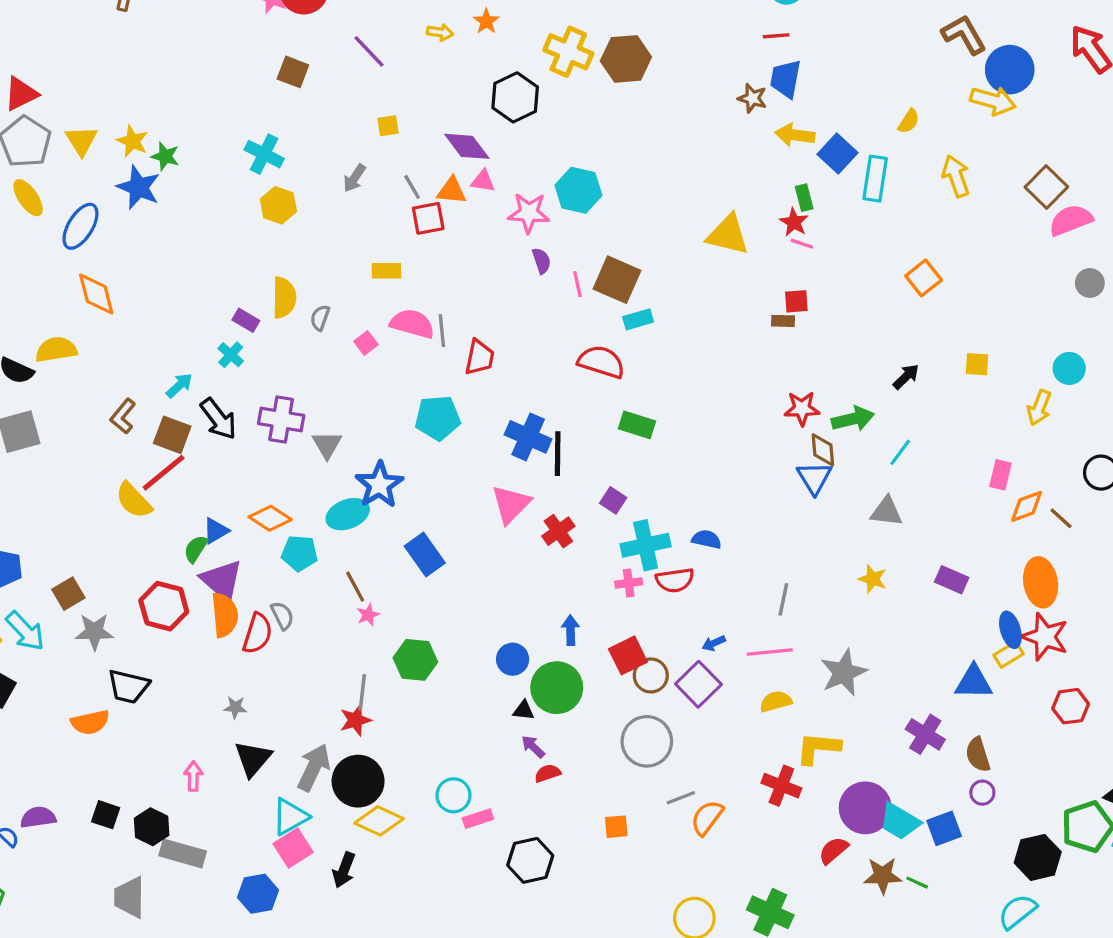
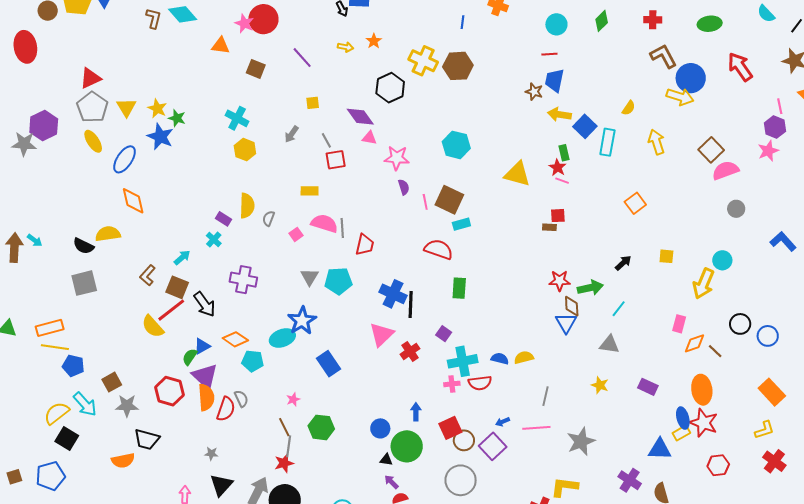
cyan hexagon: (578, 190) -> (456, 145), moved
orange triangle: (452, 191) -> (221, 46), moved
yellow arrow: (1039, 408) -> (704, 284), size x1.4
black arrow: (219, 419) -> (205, 304), moved
green rectangle: (637, 425) -> (459, 288), turned 75
gray triangle: (327, 445) -> (310, 277), moved
brown line: (355, 587) -> (284, 427), moved
yellow semicircle: (776, 701) -> (524, 357), moved

